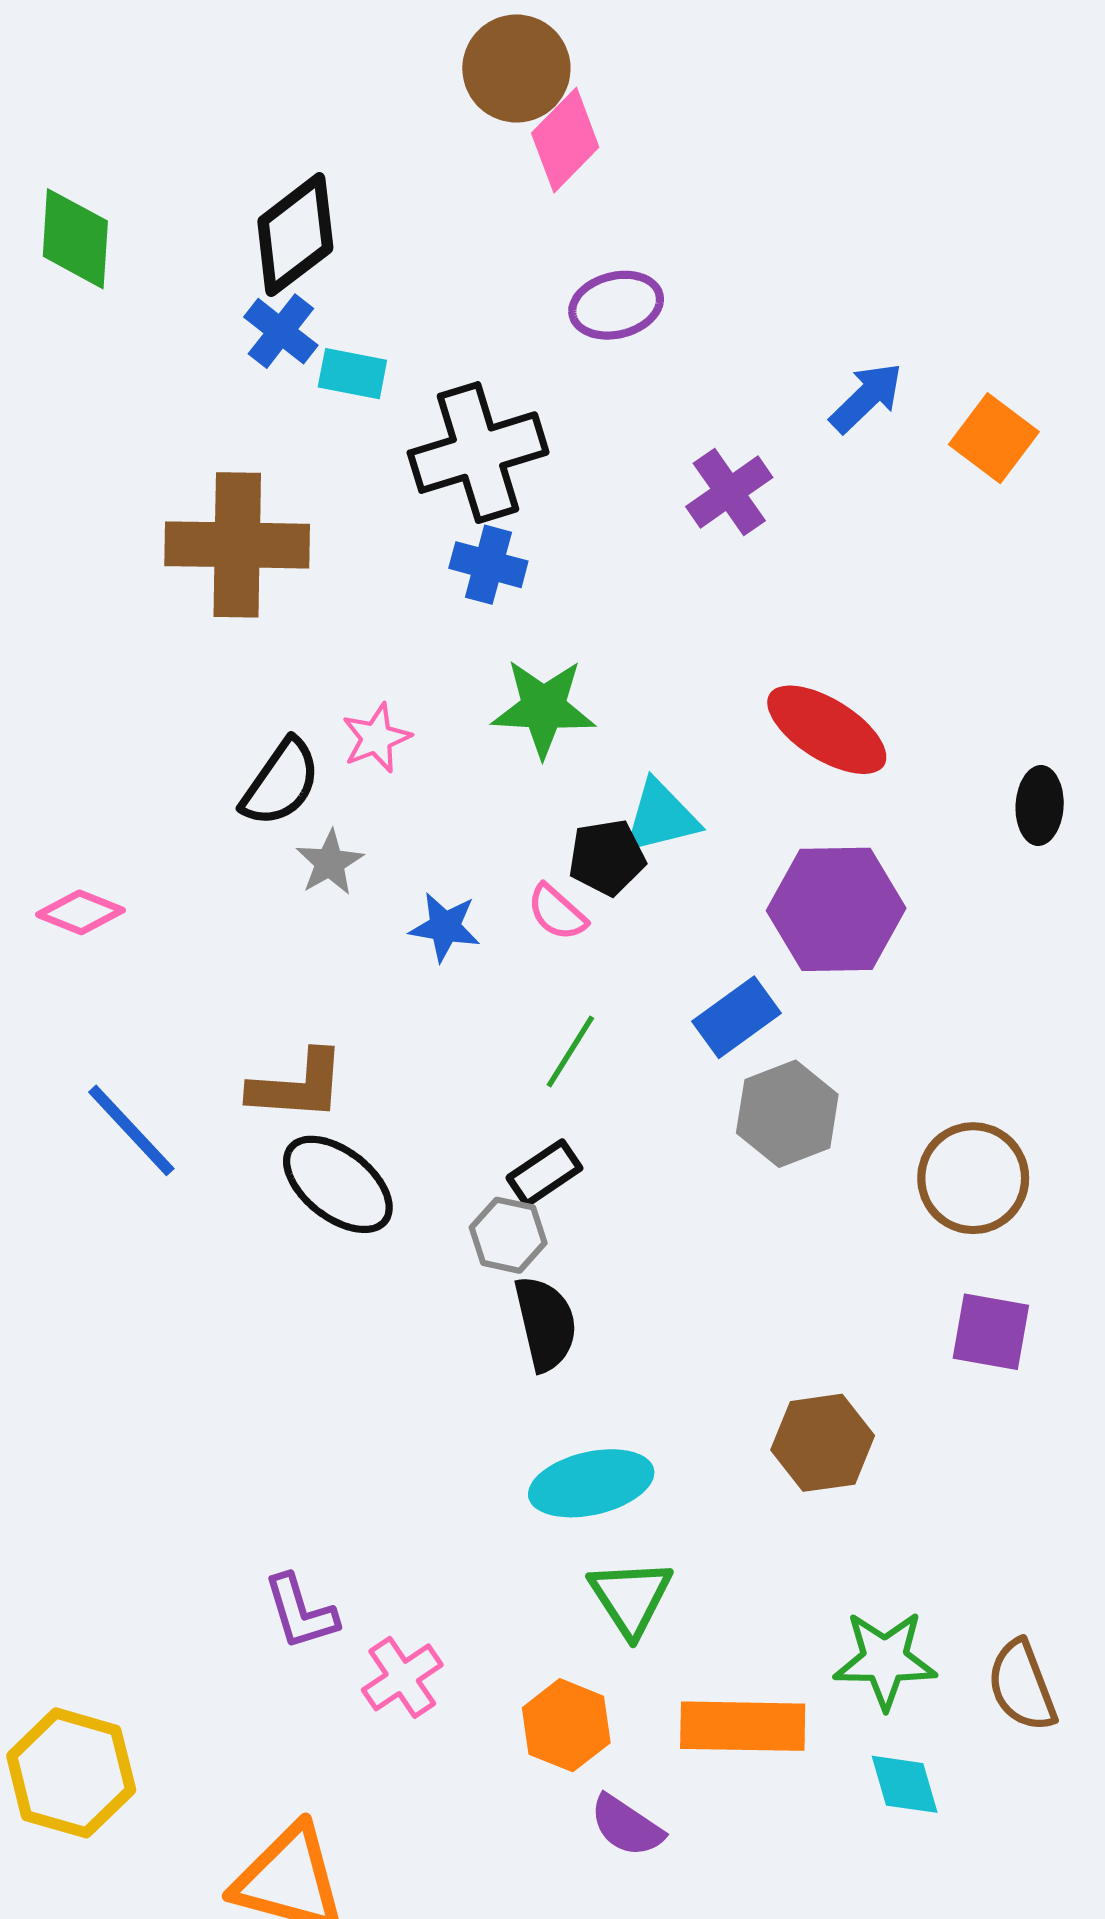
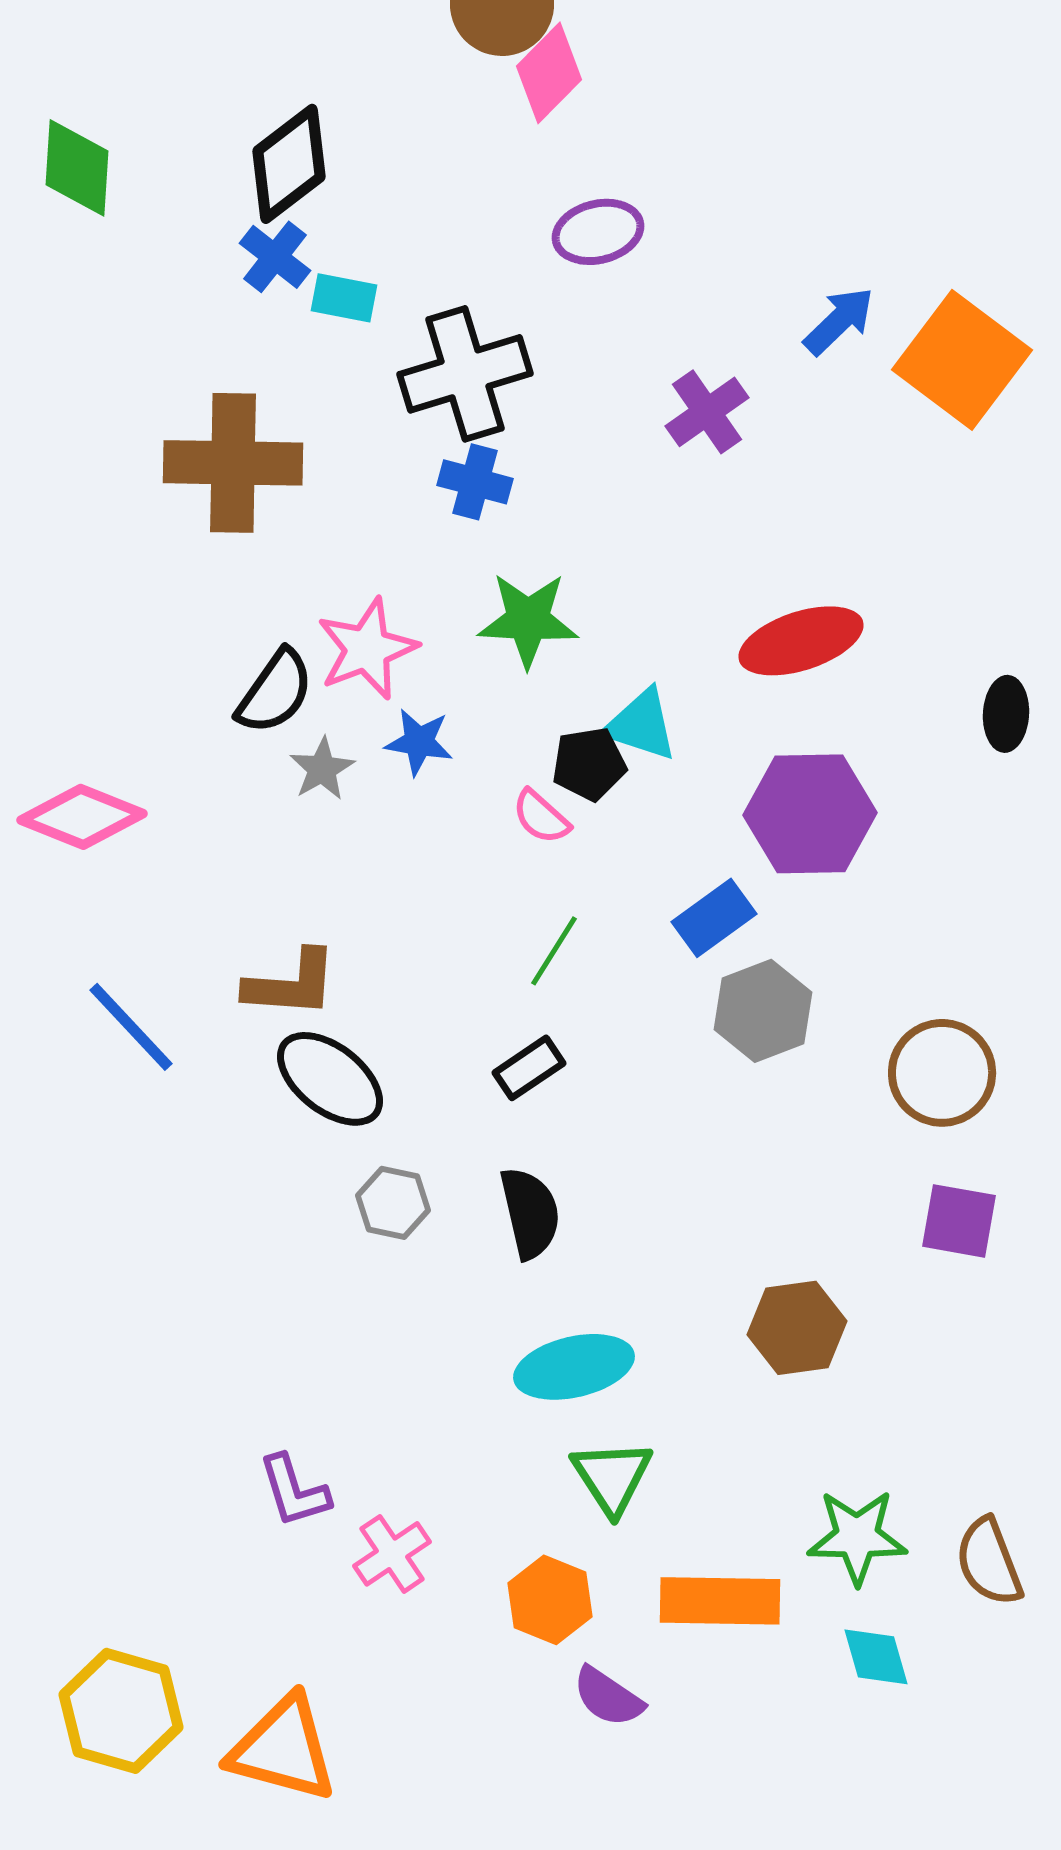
orange square: (994, 438) -> (962, 360), size x1.6
red ellipse: (827, 730) -> (801, 641), turned -50
pink star: (376, 738) -> (367, 649), size x1.5
cyan triangle: (661, 817) -> (641, 725), turned 32
pink diamond: (80, 912) -> (82, 817), size x1.5
blue star: (445, 927) -> (419, 742), moved
gray hexagon: (508, 1235) -> (393, 1203), moved
yellow hexagon: (71, 1773) -> (121, 1711), moved

